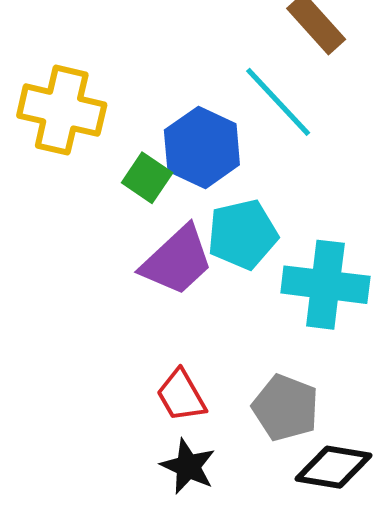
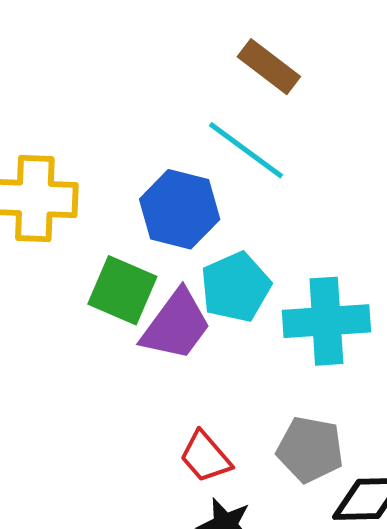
green square: (147, 178) -> (122, 290), moved, size x1.4

